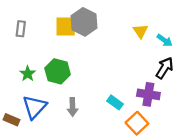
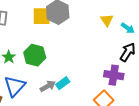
cyan rectangle: (115, 102) -> (63, 83), moved, turned -72
gray arrow: (72, 107) -> (48, 86), turned -119

